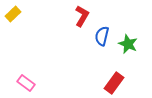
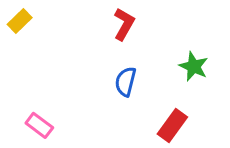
blue semicircle: (102, 36) -> (126, 82), moved

